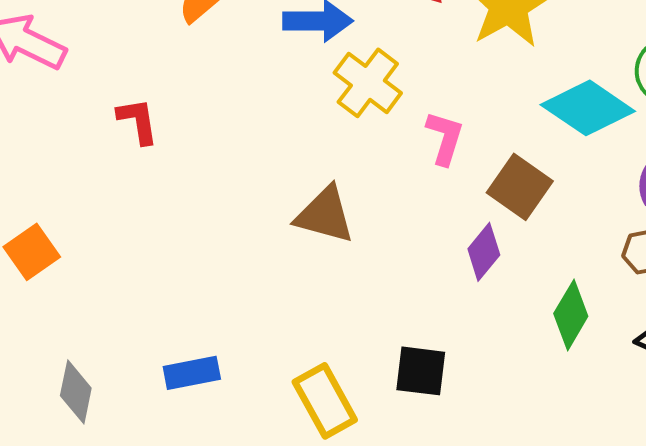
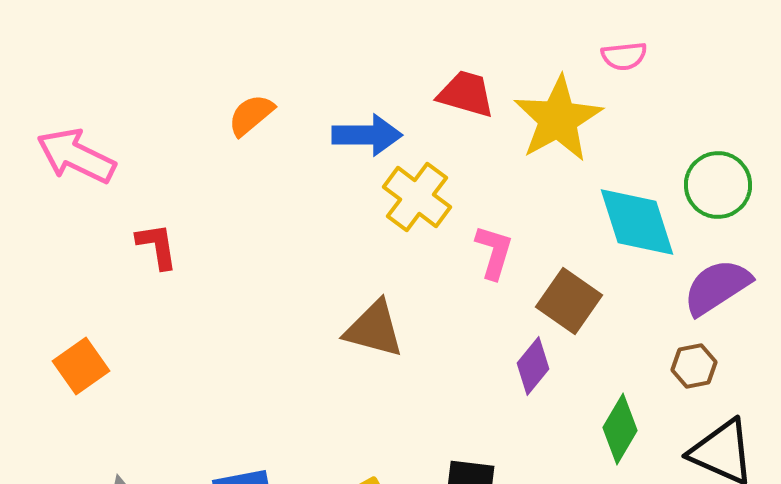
cyan diamond: (588, 108) -> (637, 222), turned 38
red L-shape: (138, 121) -> (157, 246), moved

